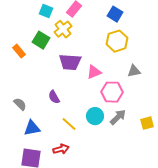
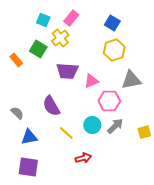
gray triangle: (134, 71) -> (131, 80), size x1.5
purple semicircle: (54, 97) -> (51, 106), size x1.5
red arrow: (61, 149) -> (83, 158), moved

